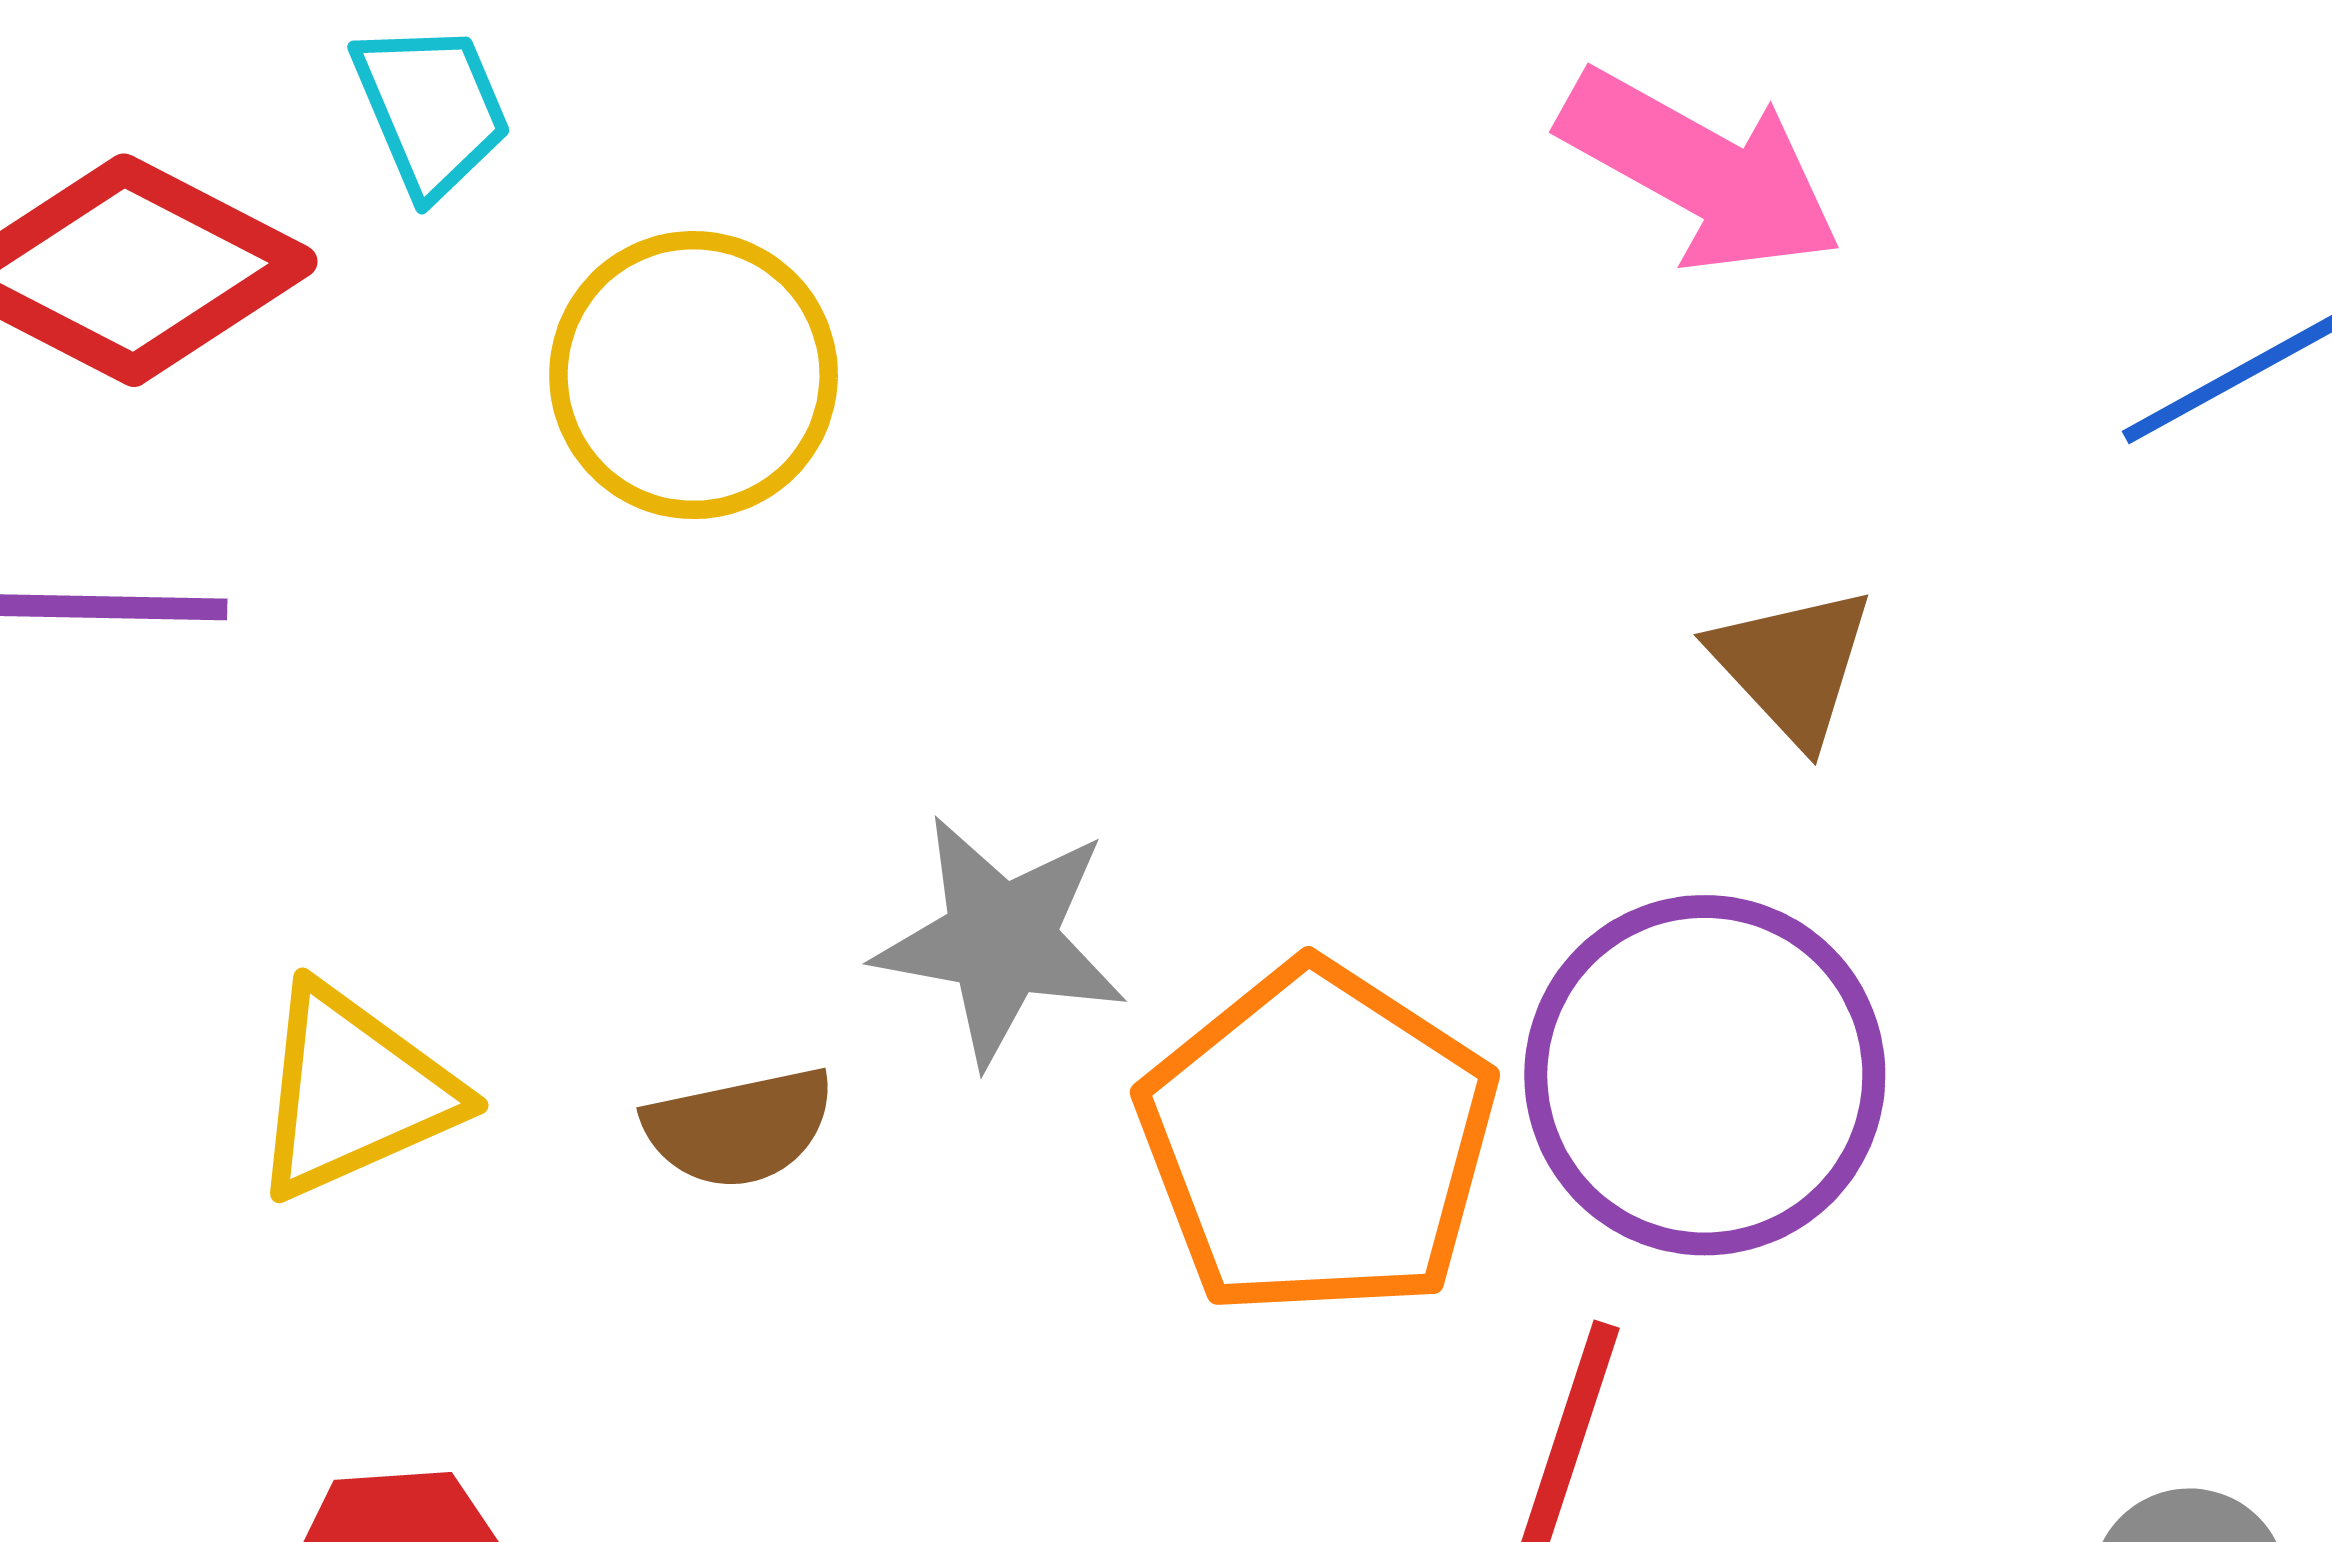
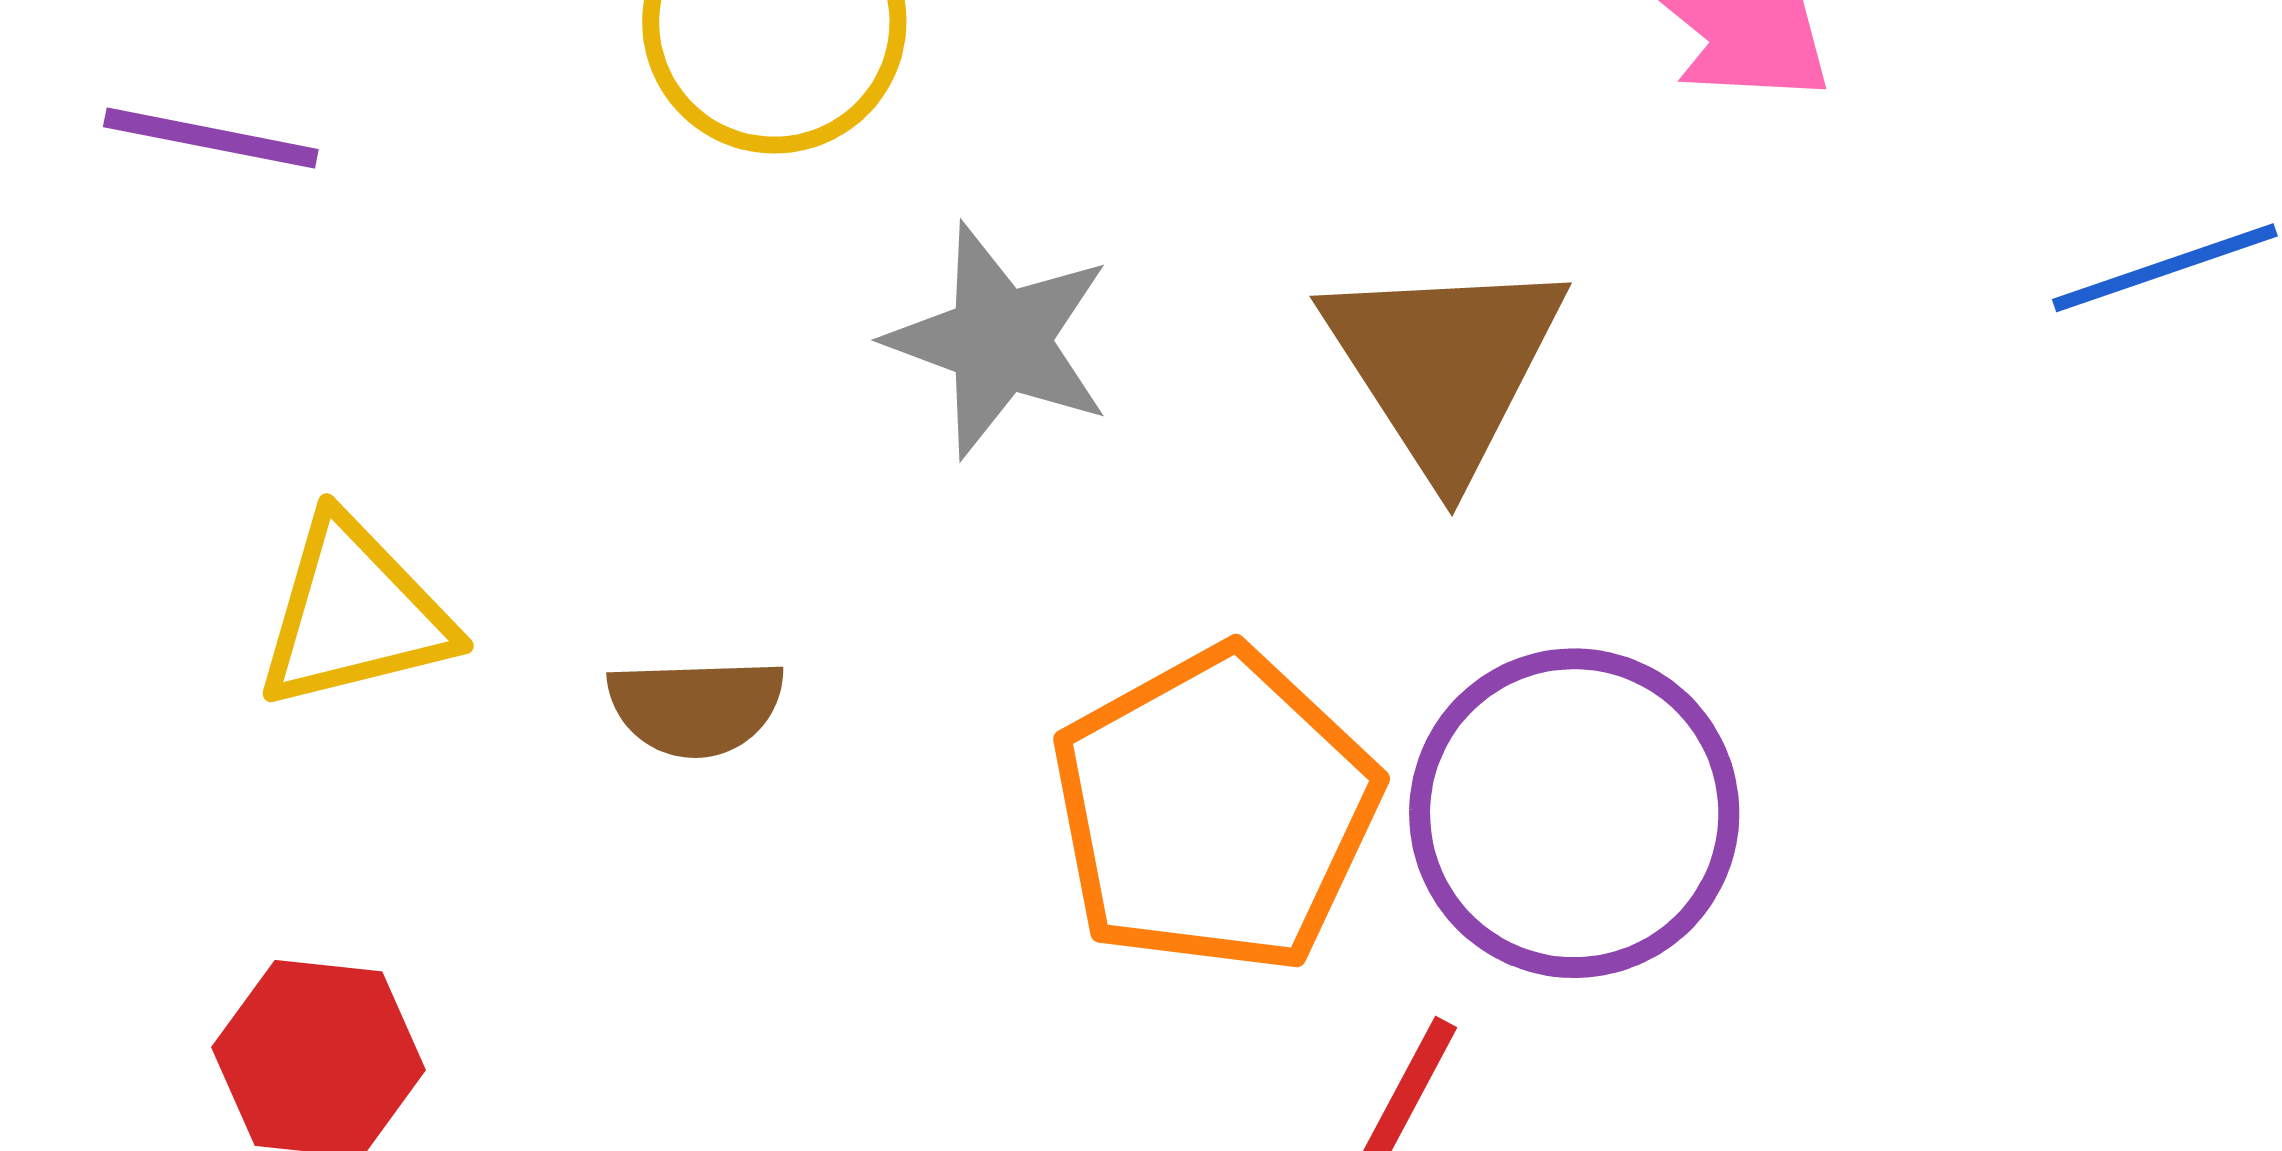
brown triangle: (1792, 665) -> (1444, 365), moved, size x1.6
gray star: (1001, 940) -> (1000, 340), moved

